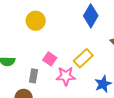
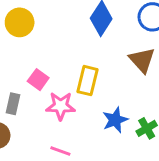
yellow rectangle: (83, 58) -> (87, 81), turned -36

